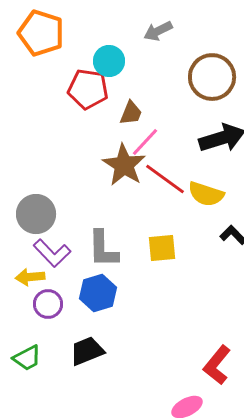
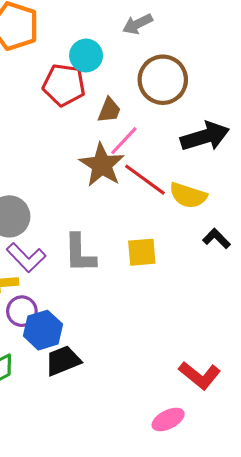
brown circle: (212, 77) -> (163, 80), moved
blue hexagon: (98, 293) -> (43, 330), moved
red L-shape: (217, 365) -> (200, 375), turned -90

